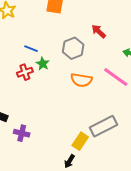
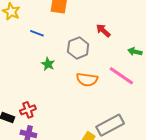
blue line: (31, 49) -> (37, 33), moved
red cross: (25, 72) -> (28, 110), moved

